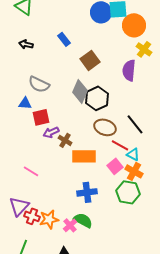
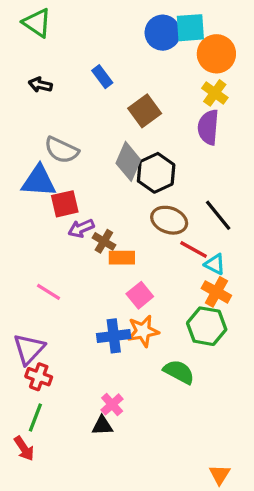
yellow cross: (144, 49) -> (215, 93), moved
blue triangle: (25, 103) -> (39, 181), size x1.6
orange rectangle: (84, 156) -> (122, 258), moved, size x0.7
pink square: (115, 166) -> (140, 295), moved
blue cross: (87, 192) -> (114, 336), moved
red cross: (32, 216) -> (39, 377), moved
orange star: (49, 219) -> (143, 331), moved
green semicircle: (83, 220) -> (179, 372), moved
pink cross: (70, 225) -> (112, 404), moved

